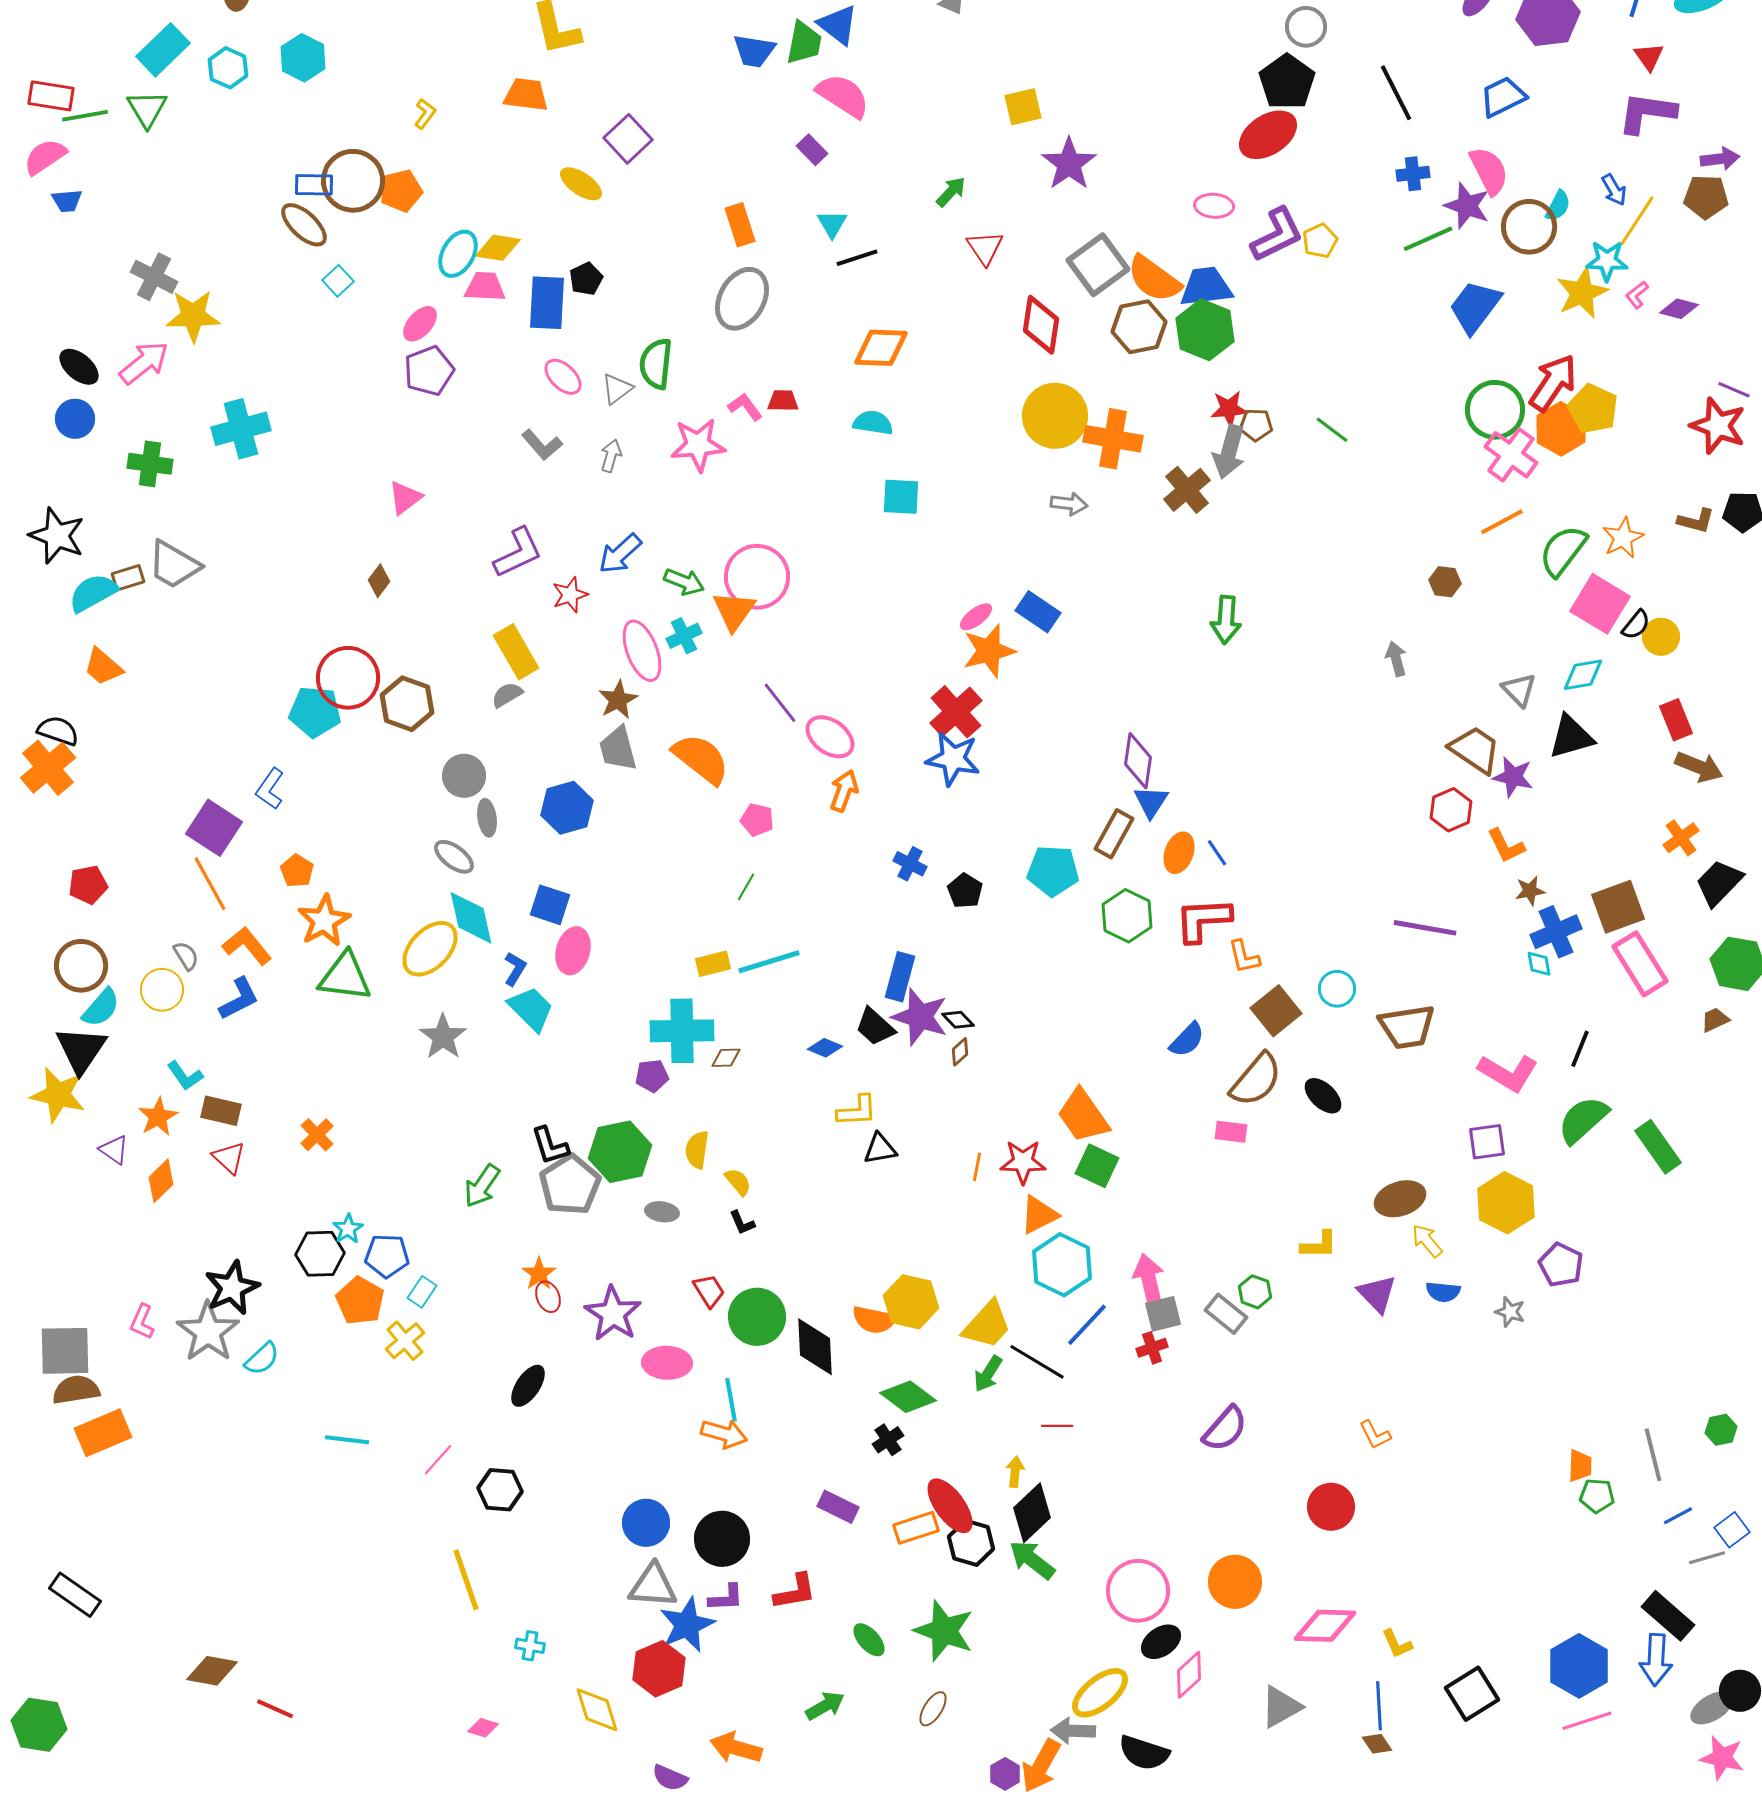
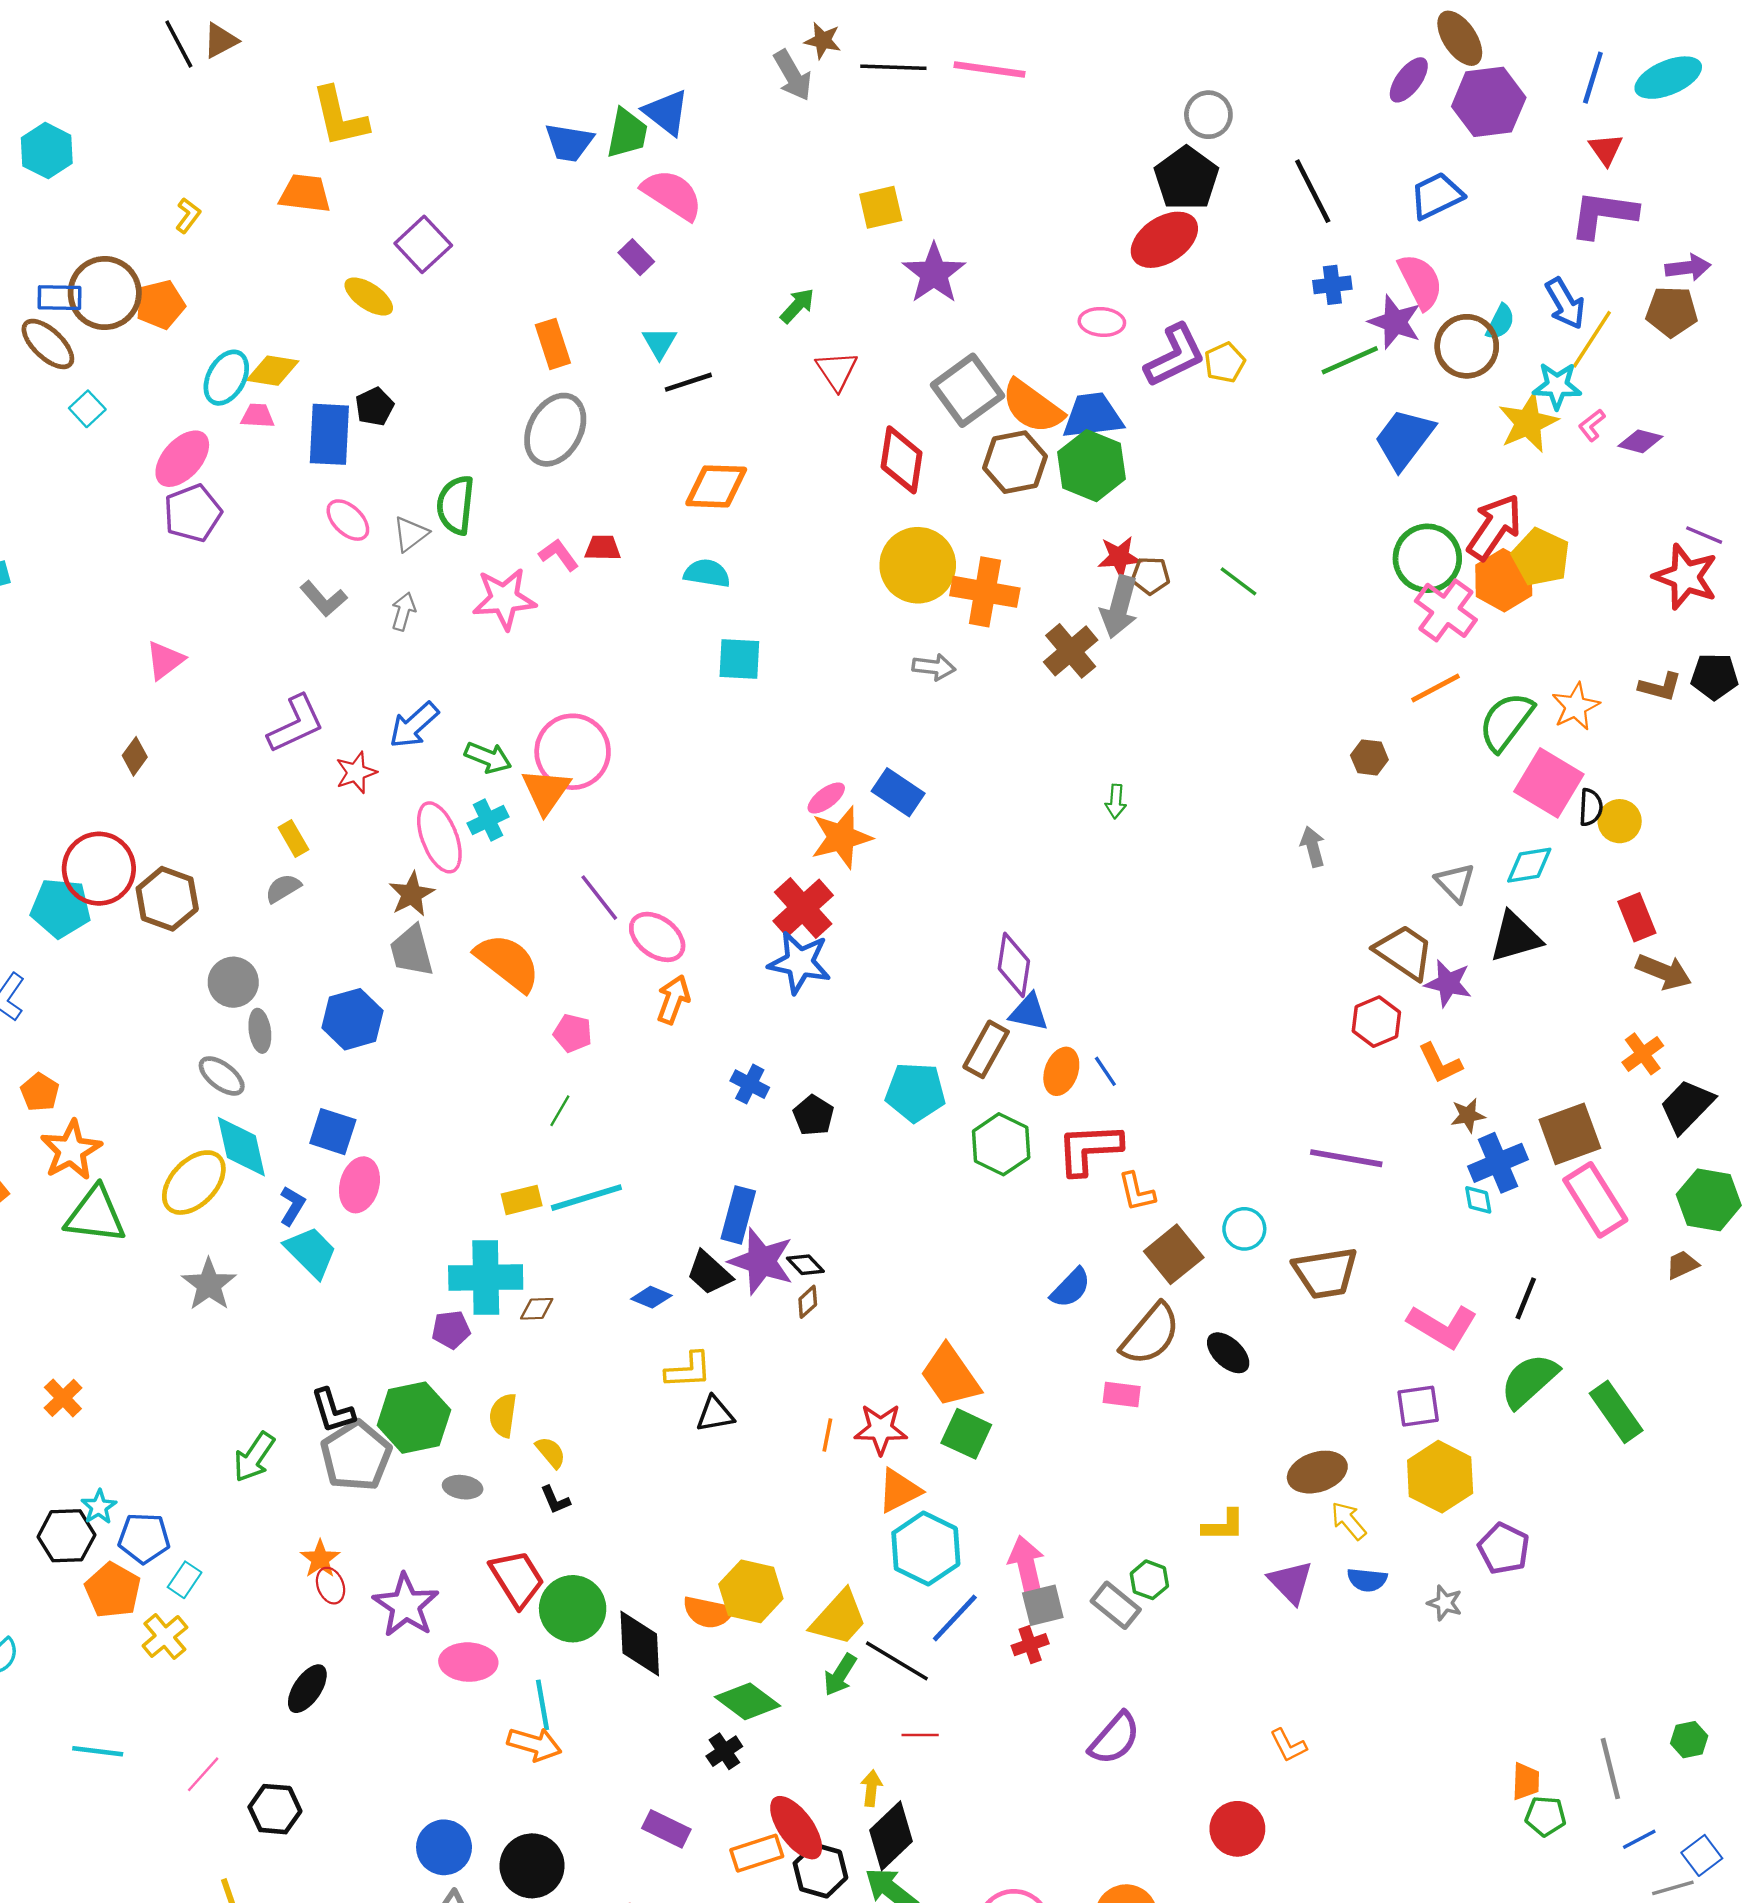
blue arrow: (1614, 190) -> (1565, 303), size x1.4
pink trapezoid: (485, 287) -> (258, 416), size x0.7
pink ellipse: (420, 324) -> (182, 459), size x1.4
green arrow: (1226, 620) -> (1116, 801), size x0.6
black semicircle: (1636, 625) -> (1591, 807), turned -36
yellow rectangle: (516, 652) -> (293, 839), size x0.6
blue triangle: (1151, 802) -> (1029, 1012), turned -51
red trapezoid: (709, 1291) -> (517, 1579), size x1.5

